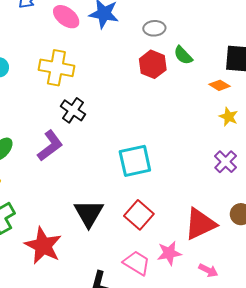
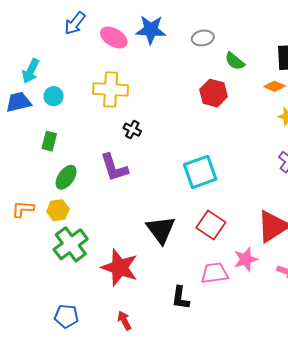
red hexagon: (153, 64) -> (214, 93), moved
black cross: (73, 110) -> (132, 130), size x0.7
purple L-shape: (50, 146) -> (114, 168), turned 116
pink trapezoid: (137, 263) -> (215, 273), turned -32

